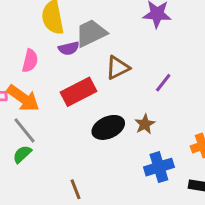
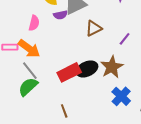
red rectangle: (79, 92) -> (69, 72), moved
brown star: (145, 124) -> (112, 67), size x1.6
green semicircle: (22, 154) -> (28, 87), size x1.5
blue cross: (159, 167) -> (121, 96), turned -30

